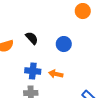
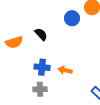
blue circle: (64, 44) -> (72, 18), moved

